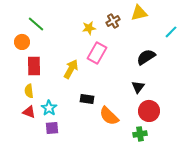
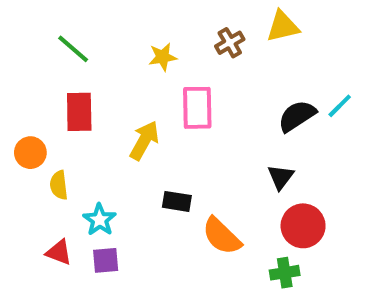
yellow star: (89, 28) -> (163, 57), moved
cyan line: (171, 32) -> (340, 106), moved
orange circle: (22, 42) -> (30, 153), moved
pink rectangle: (97, 53) -> (197, 108), turned -30
red rectangle: (34, 66) -> (79, 112), moved
red triangle: (29, 112) -> (59, 252), moved

